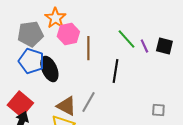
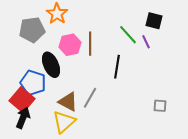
pink hexagon: (68, 34) -> (70, 45), moved
black square: (164, 46) -> (154, 21), moved
blue pentagon: (31, 61) -> (33, 83), moved

